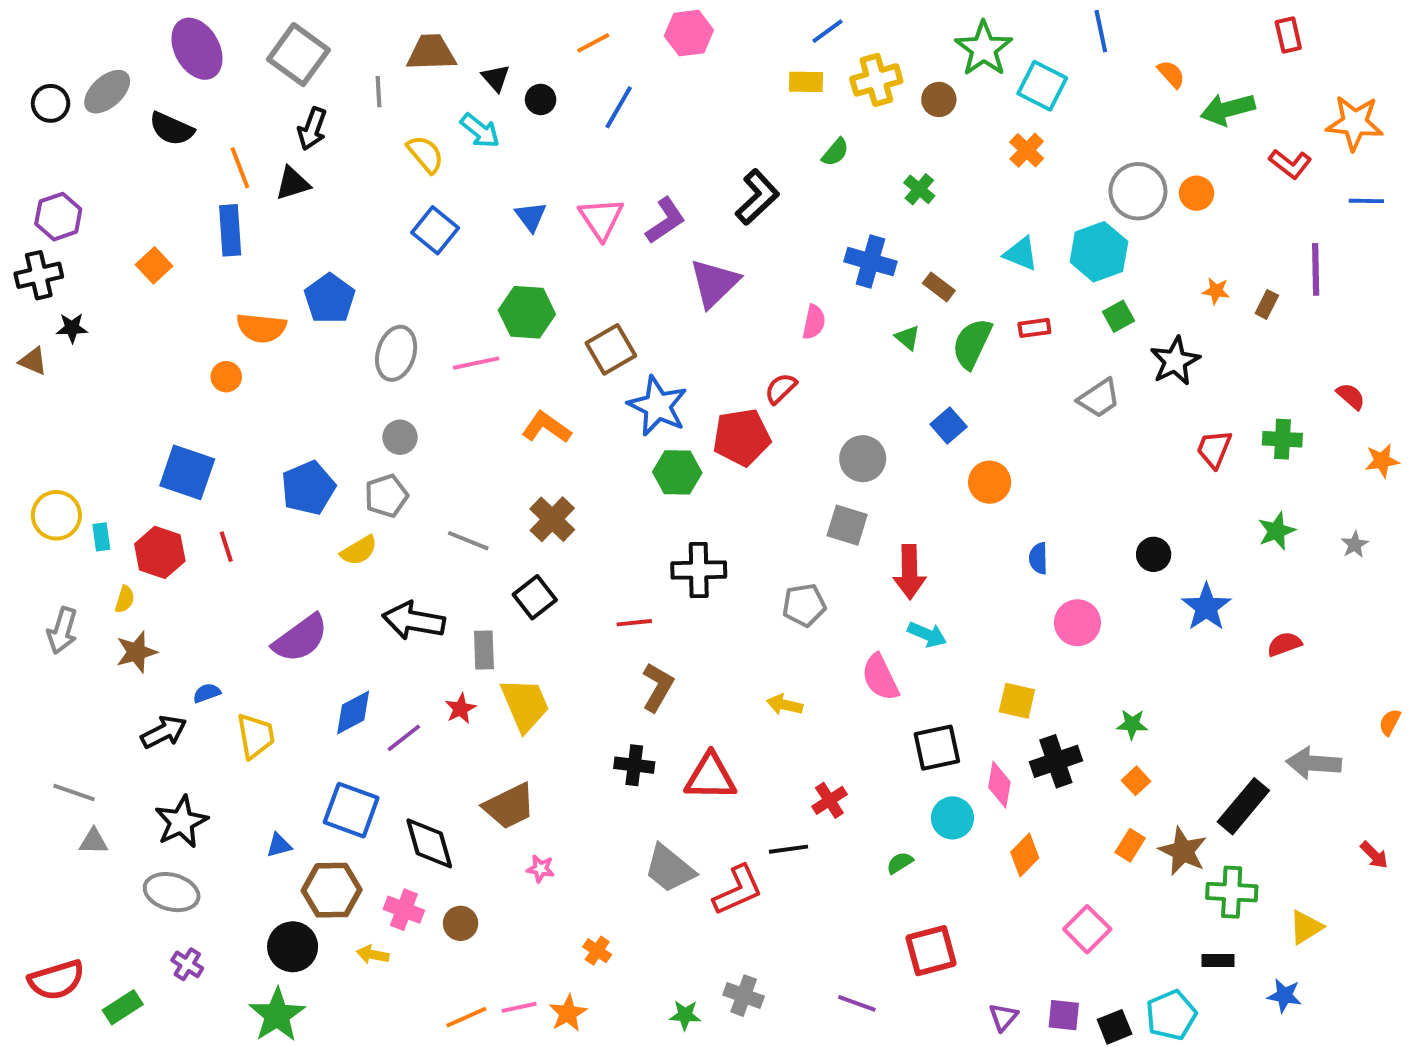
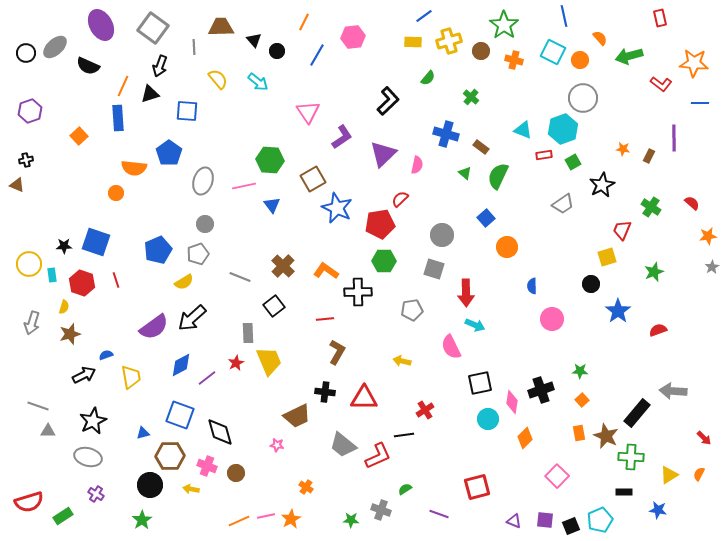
pink hexagon: (689, 33) -> (353, 37), moved
orange line: (593, 43) -> (304, 22), turned -36
cyan square: (1042, 86) -> (553, 52), moved
cyan arrow: (480, 131) -> (258, 82), moved
orange cross: (1027, 150) -> (514, 60), moved, turned -30
orange line: (240, 168) -> (123, 86), turned 45
orange circle: (1197, 193) -> (580, 60), moved
blue triangle: (531, 217) -> (272, 205), moved
purple L-shape: (666, 221) -> (342, 137), moved
blue square: (435, 230) -> (187, 111), moved, turned -35
black cross: (39, 275) -> (26, 160), moved, size x0.6
purple triangle: (714, 283) -> (383, 154), moved
black star: (72, 328) -> (64, 246), moved
red rectangle: (1034, 328) -> (544, 155), moved
orange L-shape: (546, 427) -> (326, 271), moved
green cross: (1282, 439) -> (651, 207), moved, turned 30
green hexagon: (677, 472) -> (384, 261), moved
gray star: (1355, 545) -> (712, 267), moved
black arrow: (414, 621) -> (192, 318), moved, turned -52
yellow square: (1017, 701) -> (607, 257), moved, turned -30
orange semicircle: (1390, 722) -> (699, 474), moved
brown trapezoid: (509, 806) -> (297, 416), moved
orange rectangle: (1130, 845) -> (579, 433), turned -42
green semicircle: (900, 863) -> (405, 489), moved
green star: (277, 1015) -> (142, 520), size x0.7
purple triangle: (1003, 1017) -> (514, 521), turned -49

